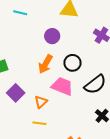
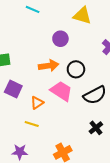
orange arrow: (45, 64) -> (49, 66), turned -138
purple square: (16, 93) -> (13, 89), turned -30

